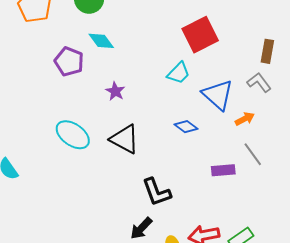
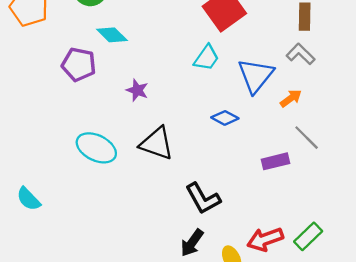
blue triangle: (218, 95) -> (256, 76), turned 36

